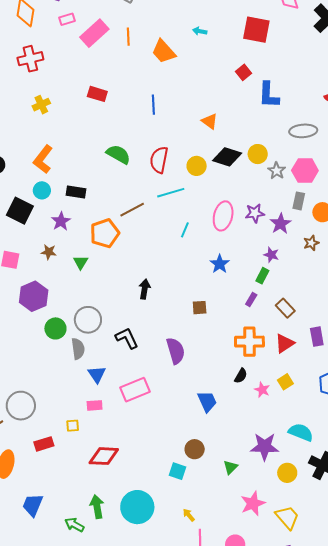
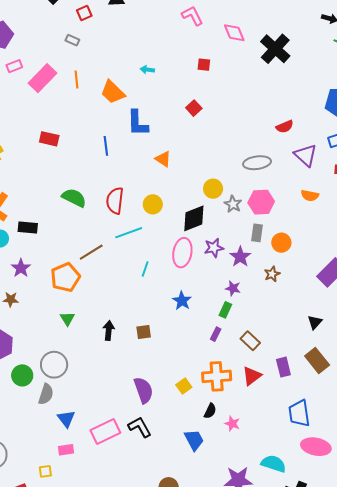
red square: (256, 30) -> (204, 65), size x0.5
blue L-shape: (269, 95) -> (138, 123), moved
black diamond: (227, 157) -> (194, 218), moved, turned -36
black rectangle: (76, 192) -> (28, 227), moved
green triangle: (81, 262) -> (67, 319), moved
brown square: (200, 308) -> (144, 332), moved
black L-shape: (127, 338) -> (140, 427), moved
gray semicircle: (78, 349) -> (46, 394), turned 30
yellow square: (285, 382) -> (184, 386), moved
blue trapezoid: (207, 401) -> (194, 440), moved

